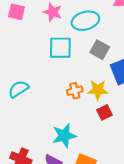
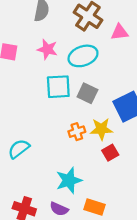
gray square: (100, 50) -> (87, 93), moved
cyan semicircle: (18, 89) -> (19, 149), moved

